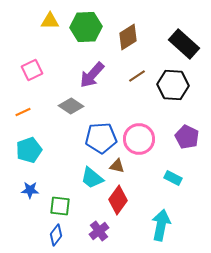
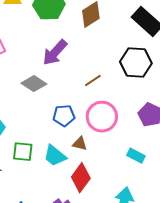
brown line: (137, 76) -> (93, 81), moved
blue pentagon: (101, 138) -> (64, 116), size x0.7
green square: (60, 206) -> (23, 152), moved

